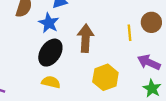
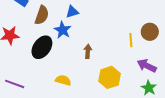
brown arrow: (86, 38) -> (88, 51), moved, size x0.6
black ellipse: (50, 53) -> (42, 47), moved

